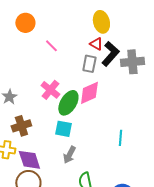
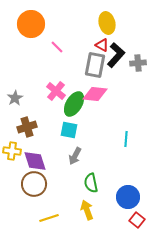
orange circle: (25, 23) -> (31, 24), size x1.4
gray cross: (132, 62) -> (138, 63), size x0.7
gray rectangle: (89, 64) -> (95, 65), size x1.4
pink diamond: (89, 93) -> (95, 94), turned 30

